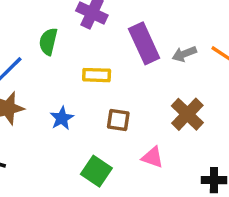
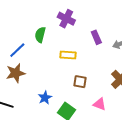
purple rectangle: (144, 43) -> (96, 37), size x0.6
blue star: (62, 118) -> (45, 98), moved

